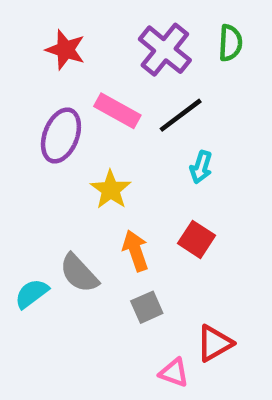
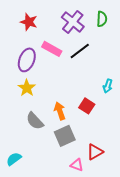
cyan arrow: (201, 167) -> (108, 86), moved
yellow star: (111, 190) -> (27, 88), moved
cyan semicircle: (32, 294) -> (14, 159), moved
gray square: (147, 307) -> (65, 136), size x1.5

